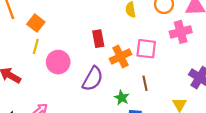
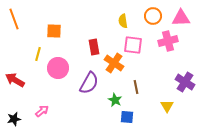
orange square: (36, 23) -> (54, 31), moved, turned -35
pink square: (146, 49) -> (133, 45), moved
orange cross: (121, 56) -> (114, 63), turned -30

